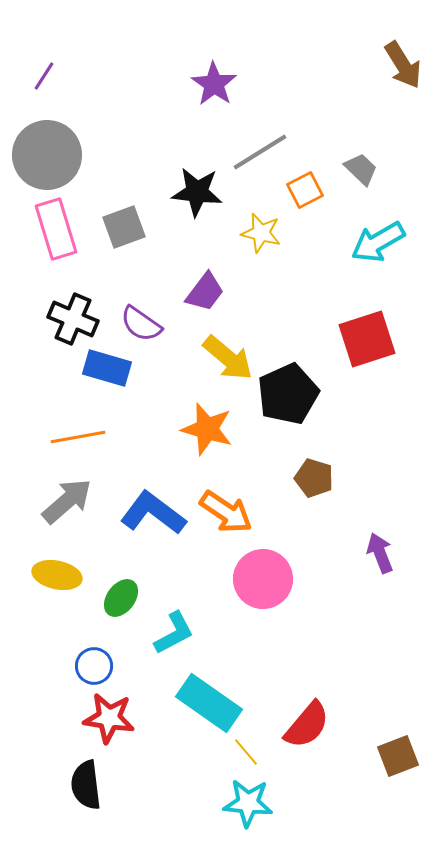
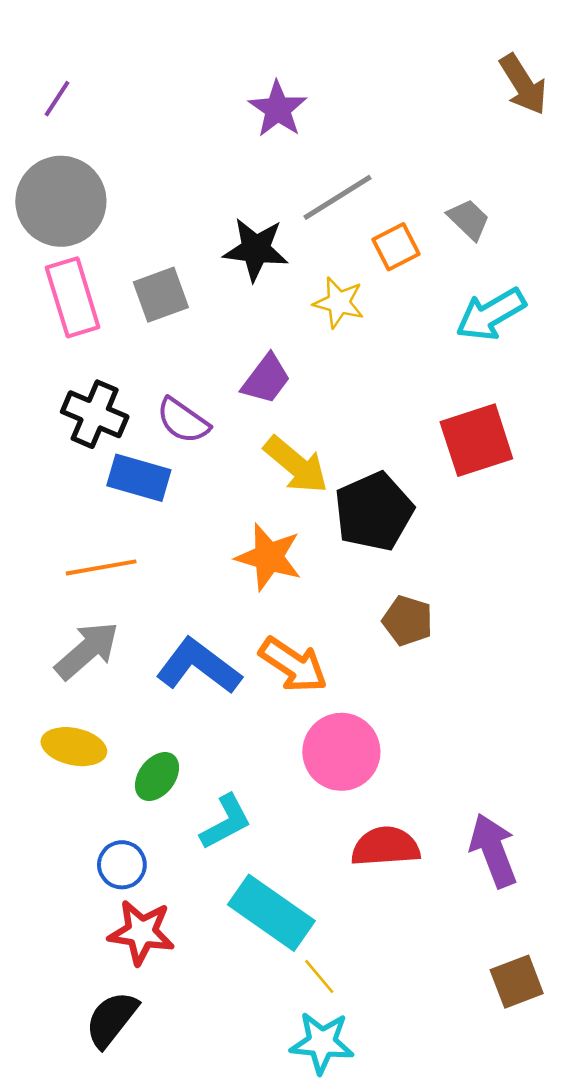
purple arrow: (380, 553) -> (493, 850), moved, size x1.4
red semicircle: (307, 725) -> (386, 847), moved, turned -134
black semicircle: (86, 785) -> (112, 1019), turned 45

